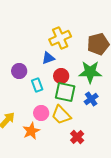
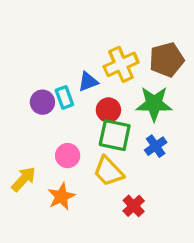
yellow cross: (60, 38) -> (121, 64), moved
cyan rectangle: (37, 85) -> (64, 97), moved
pink circle: (41, 113) -> (68, 156), moved

